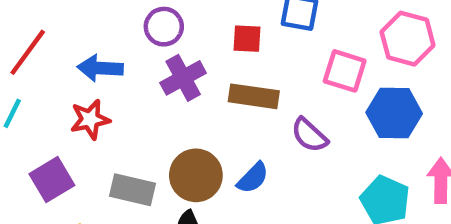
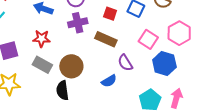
red star: (90, 119) -> (42, 39), moved
blue semicircle: (253, 178) -> (109, 81), moved

